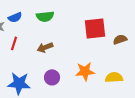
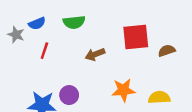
red line: (14, 43) -> (44, 51), moved
brown arrow: (45, 47) -> (95, 54), moved
purple circle: (52, 77) -> (69, 95), moved

